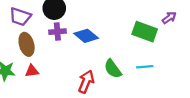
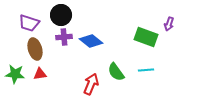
purple arrow: (169, 18) -> (169, 24), turned 144

